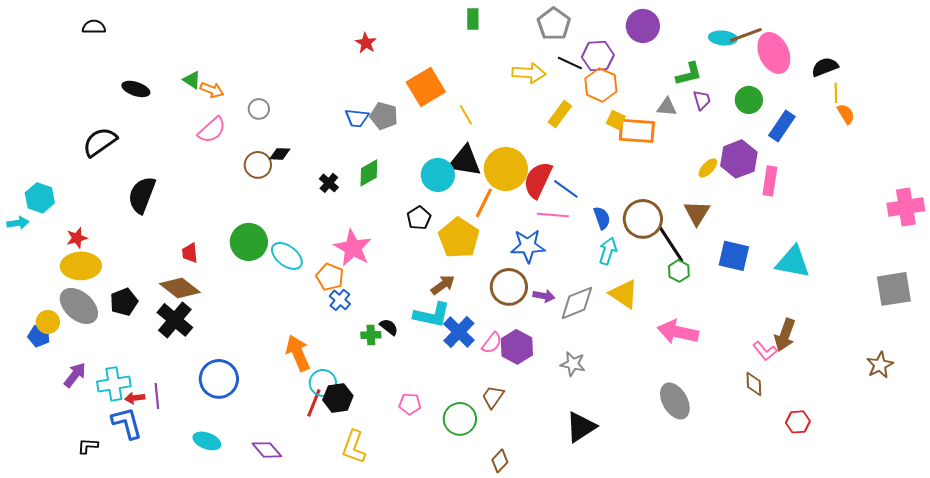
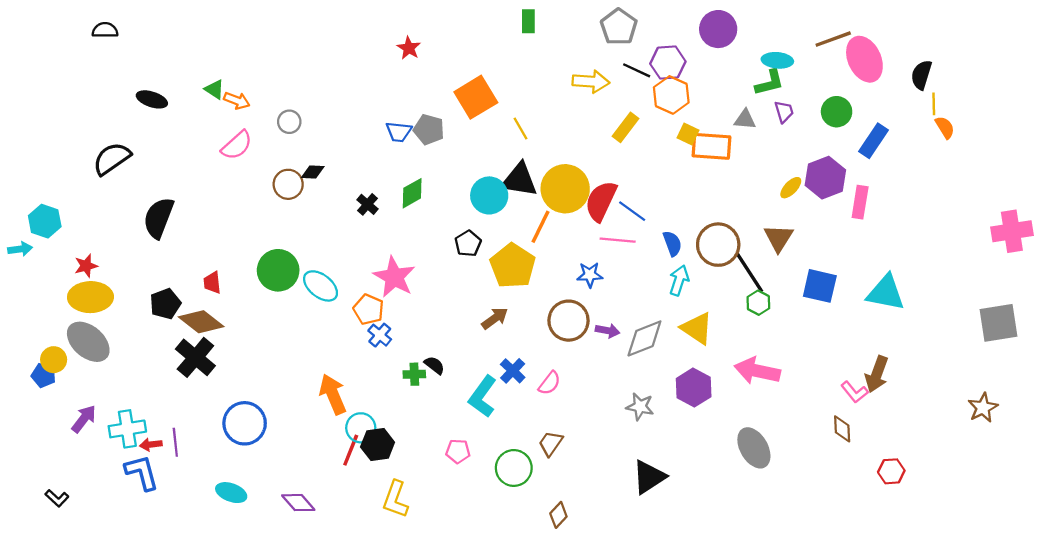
cyan ellipse: (723, 38) -> (777, 60), moved
black semicircle: (825, 67) -> (921, 75), turned -52
blue star: (528, 246) -> (590, 275), size x0.7
black pentagon: (124, 302) -> (165, 304), moved
cyan L-shape: (432, 315) -> (482, 397), moved, turned 114
blue cross: (459, 332) -> (513, 371), size x0.7
purple hexagon: (517, 347) -> (694, 388), moved
black L-shape: (88, 446) -> (57, 498), moved, turned -140

